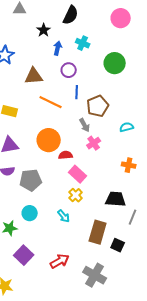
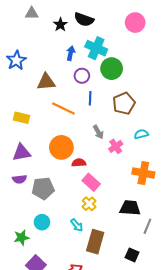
black semicircle: (71, 15) -> (84, 19), turned 84
black star: (44, 30) -> (60, 25), moved
cyan cross: (83, 43) -> (96, 48), size x1.5
green circle: (115, 63) -> (112, 69), moved
brown pentagon: (98, 106) -> (124, 103), moved
pink cross: (94, 143) -> (116, 146), moved
orange cross: (129, 165) -> (143, 173), size x1.5
brown rectangle: (98, 232) -> (95, 242), moved

